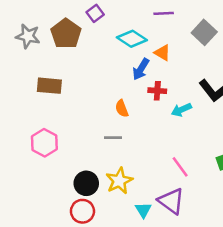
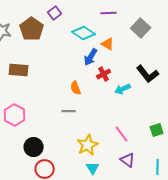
red cross: (157, 91) -> (104, 74), turned -32
yellow star: (119, 181) -> (88, 145), moved
black circle: (86, 183) -> (34, 147), moved
purple triangle: (171, 201) -> (128, 160), moved, size x0.7

